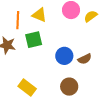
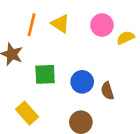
green square: (34, 40) -> (45, 74), moved
brown semicircle: (85, 59) -> (107, 91), turned 88

